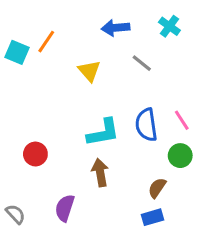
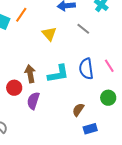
green circle: (180, 156) -> (108, 98), moved
brown arrow: (100, 172) -> (30, 74), moved
brown semicircle: (157, 188) -> (78, 110), moved
purple semicircle: (65, 208) -> (33, 101), moved

